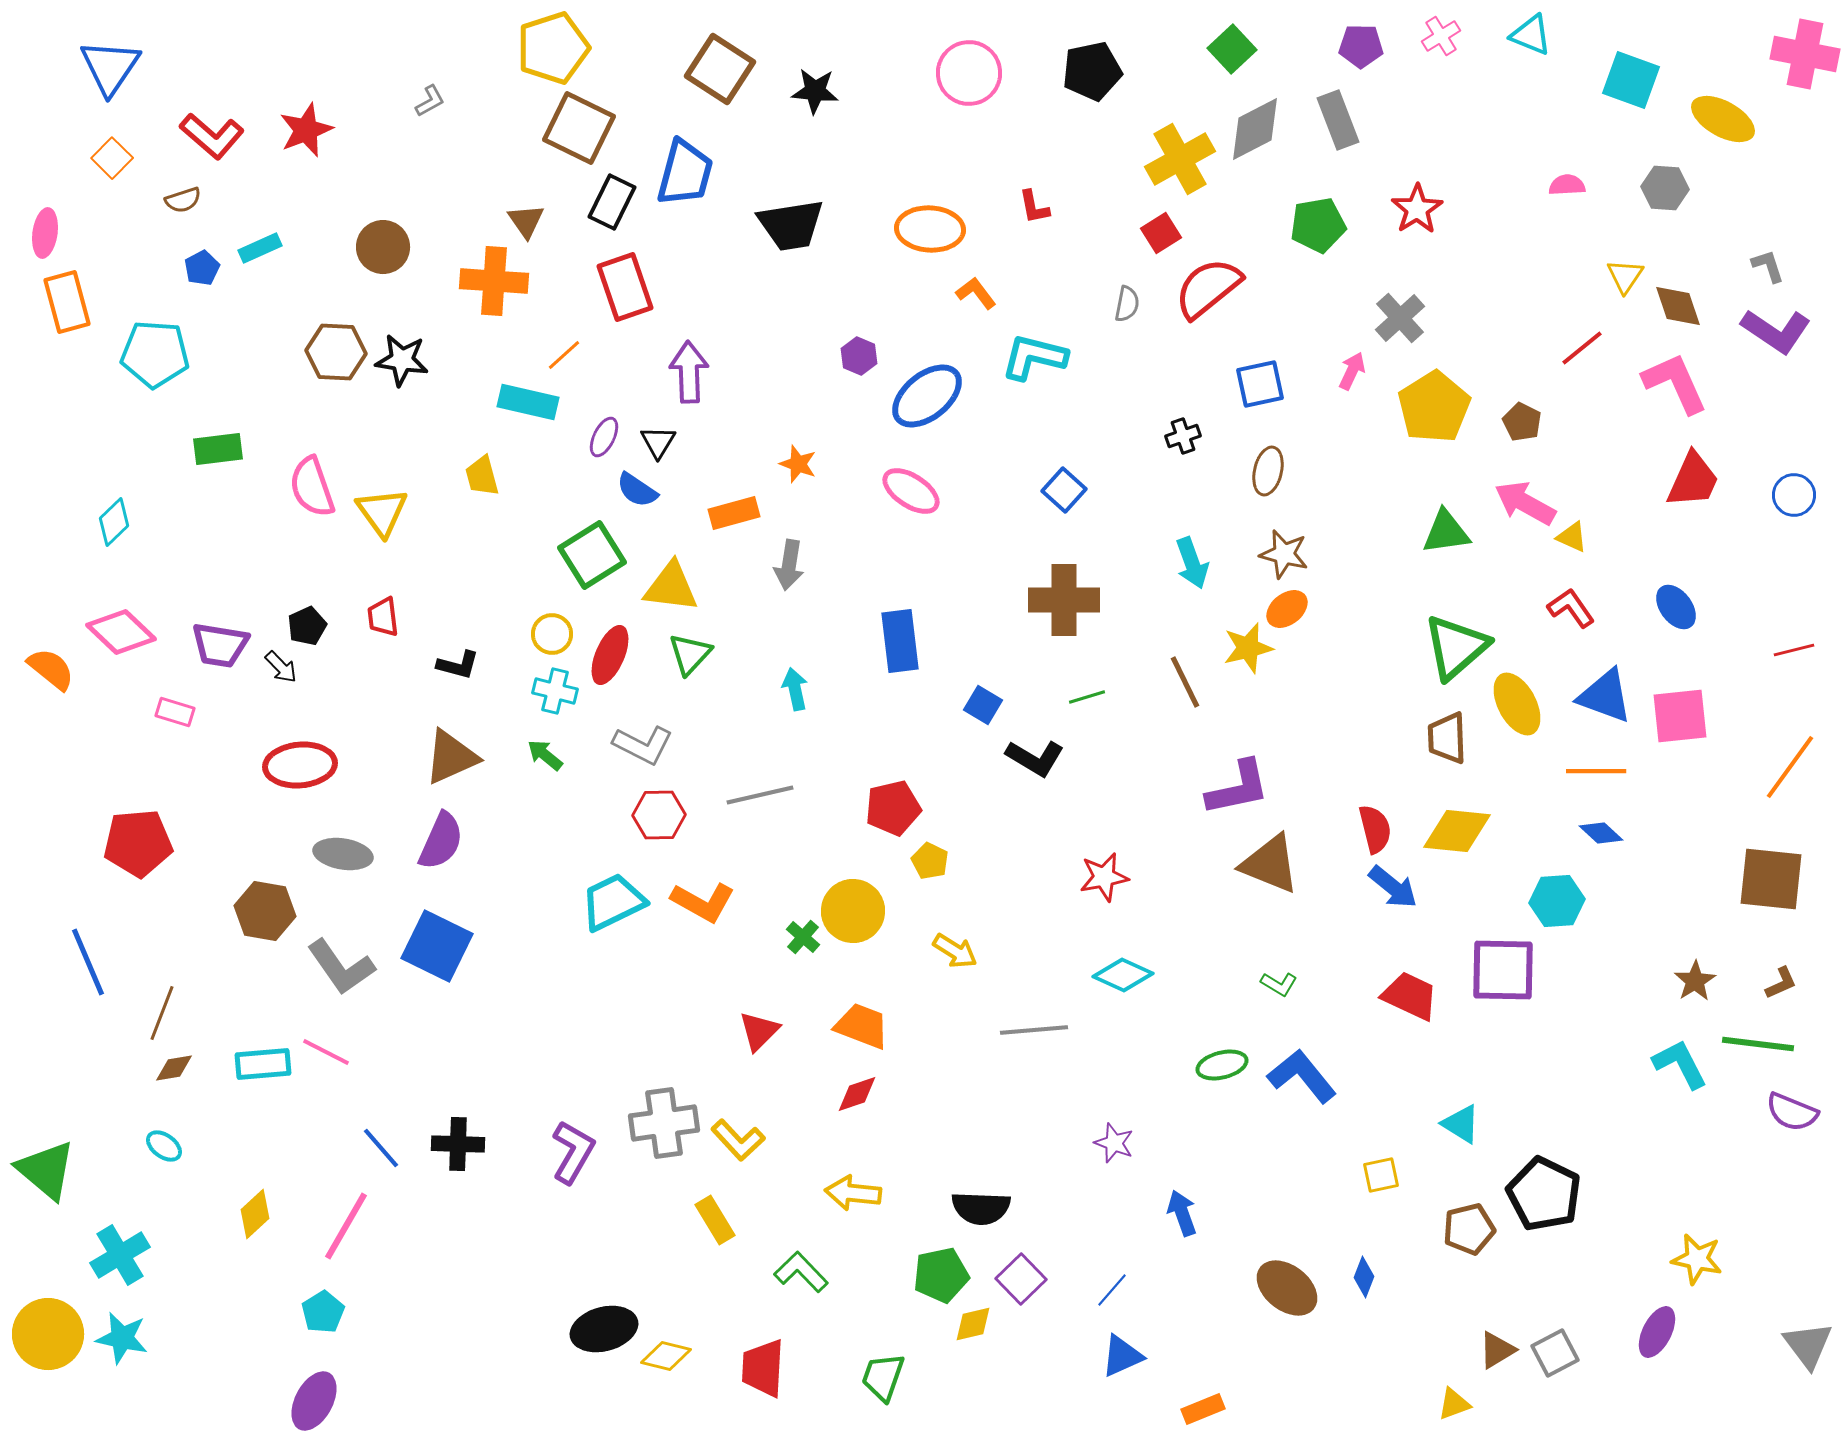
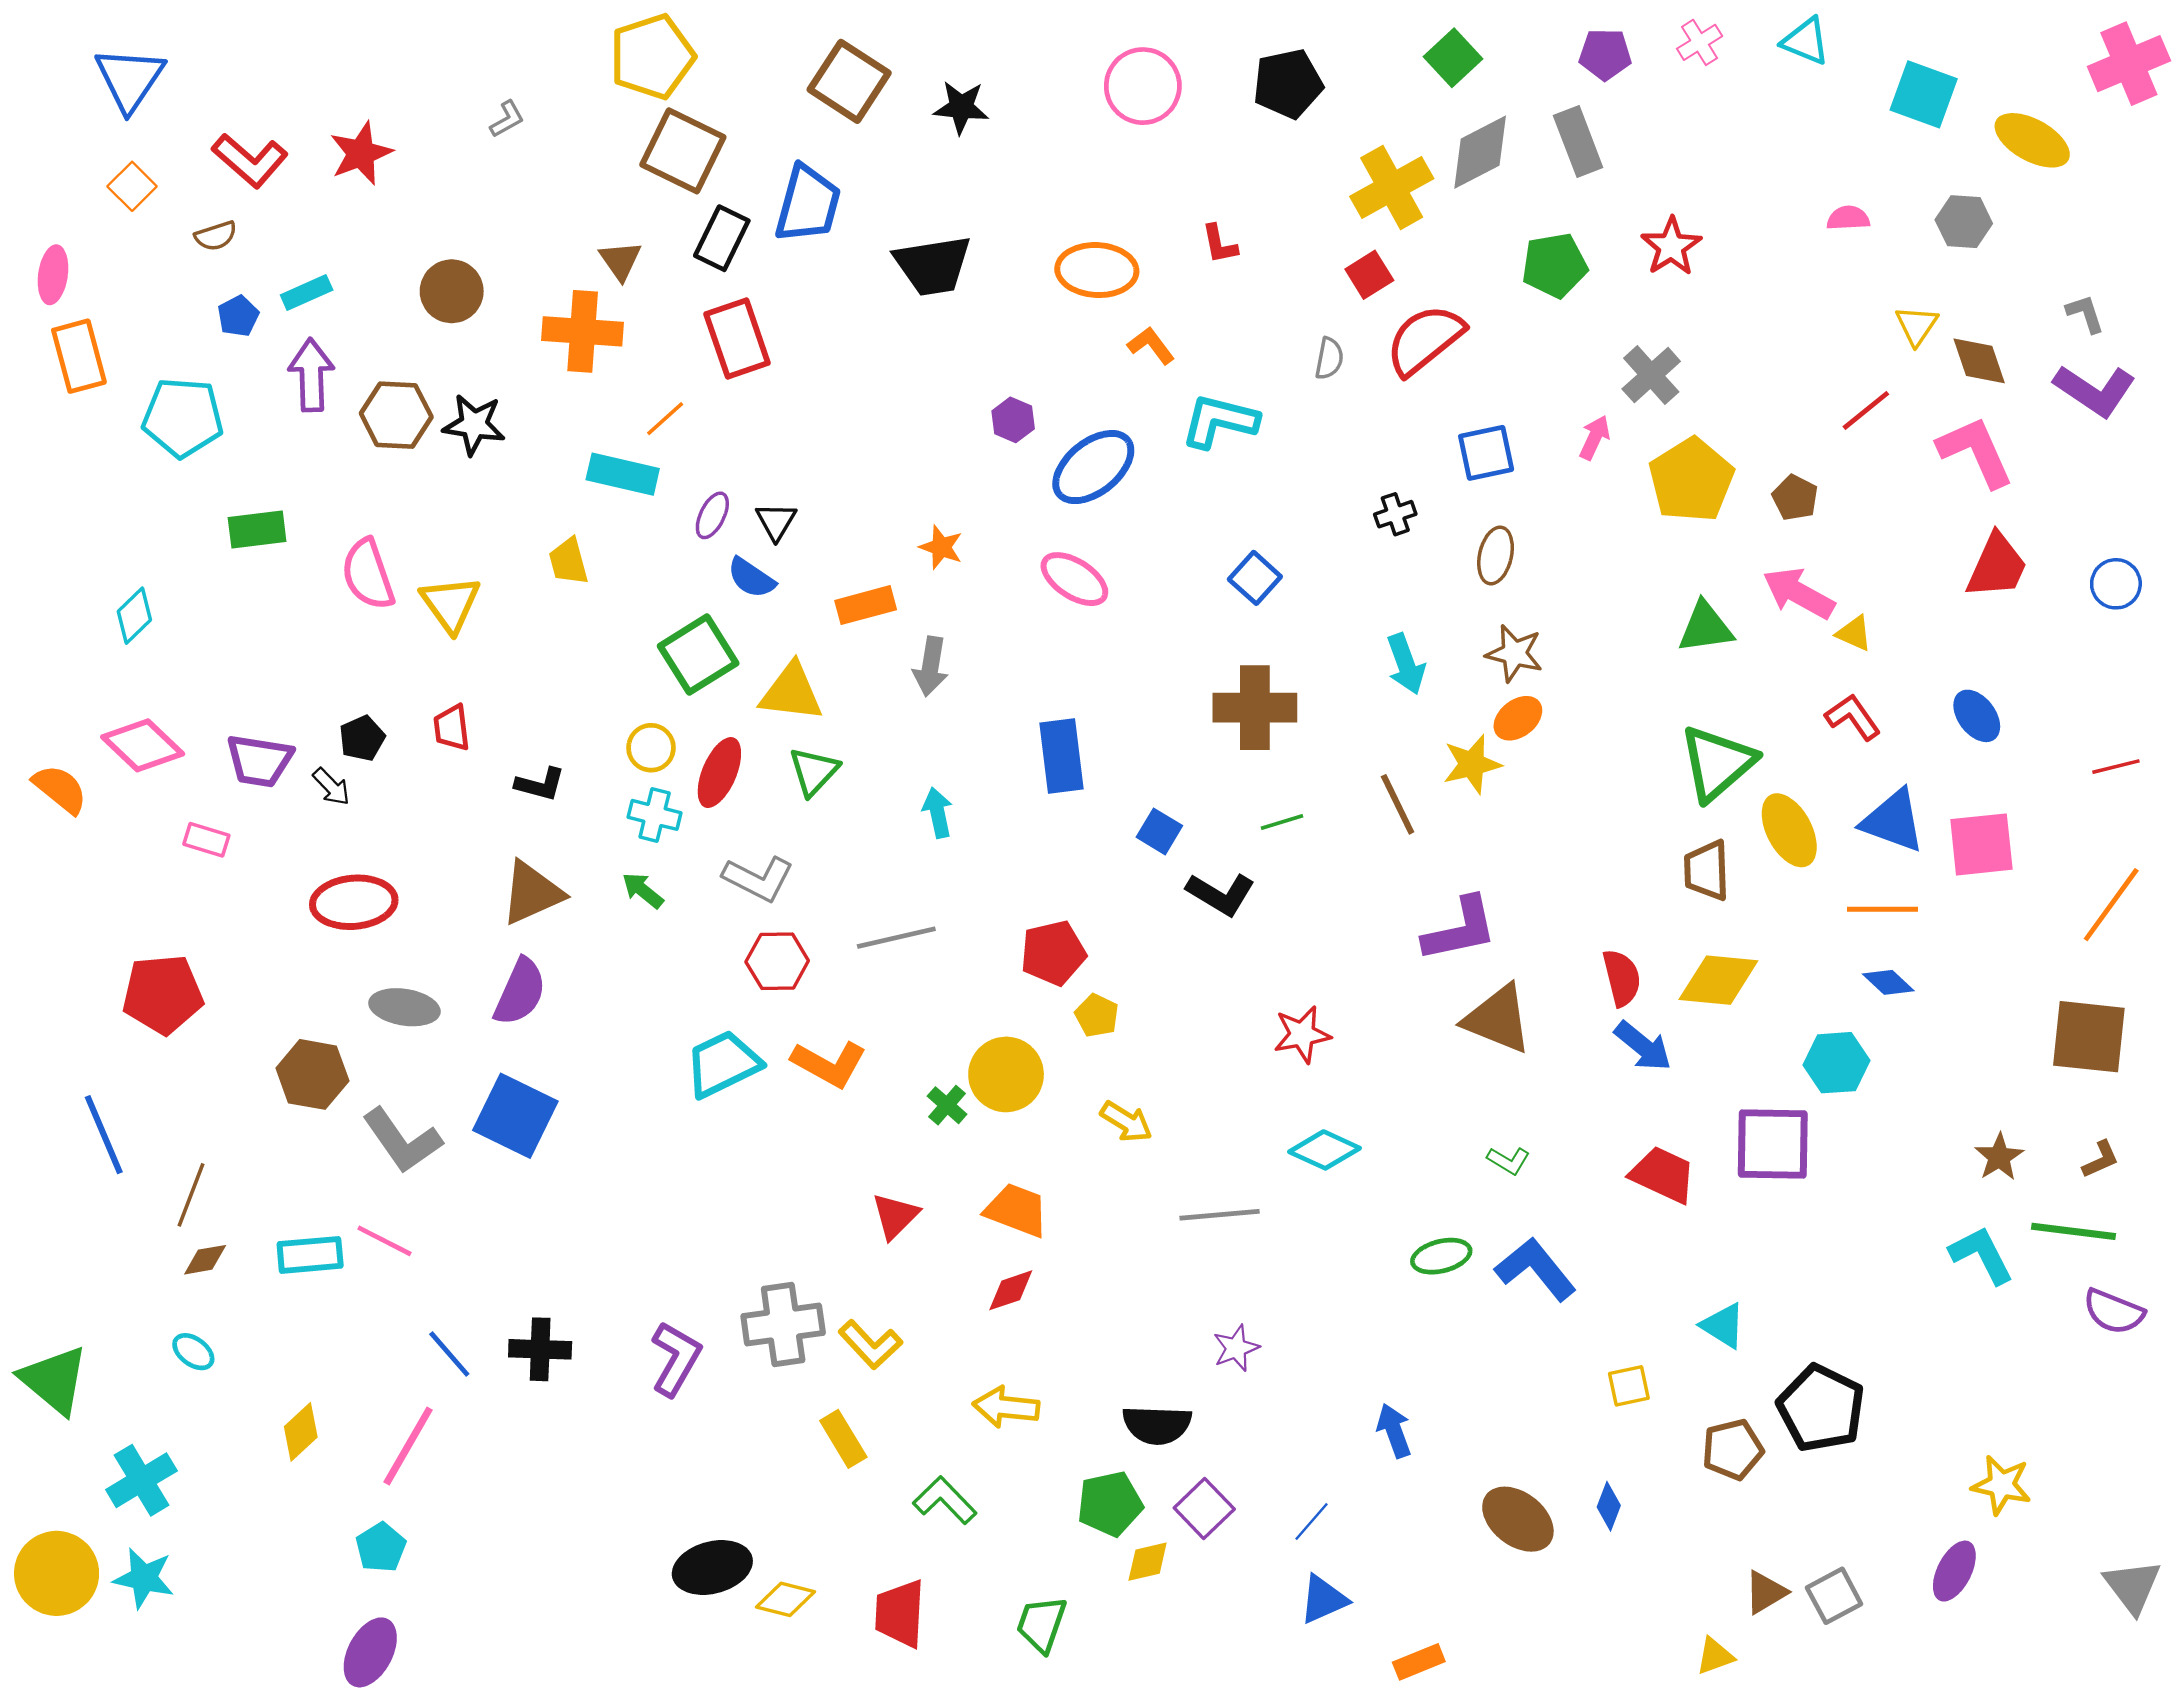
pink cross: (1805, 54) -> (2129, 64), turned -34
purple arrow: (689, 372) -> (311, 375), moved
purple star: (1114, 1143) -> (1236, 1348), moved, turned 30

